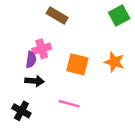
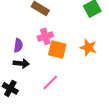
pink cross: (42, 49) -> (45, 36), moved
pink line: (69, 104) -> (50, 82), turned -60

